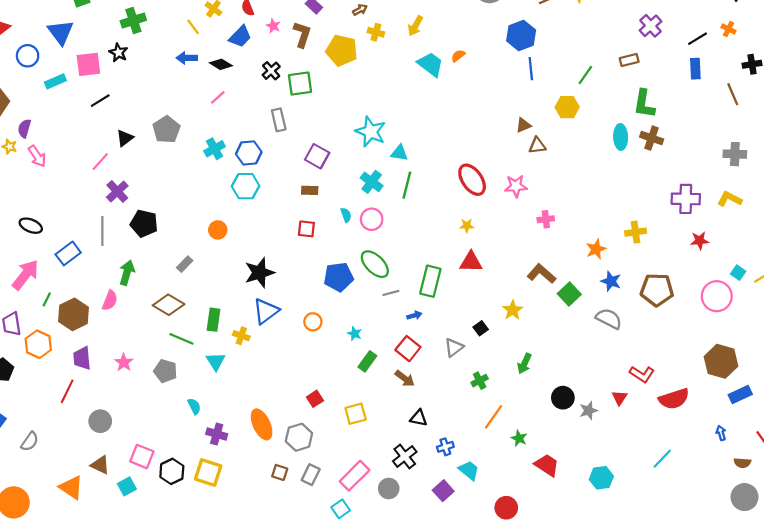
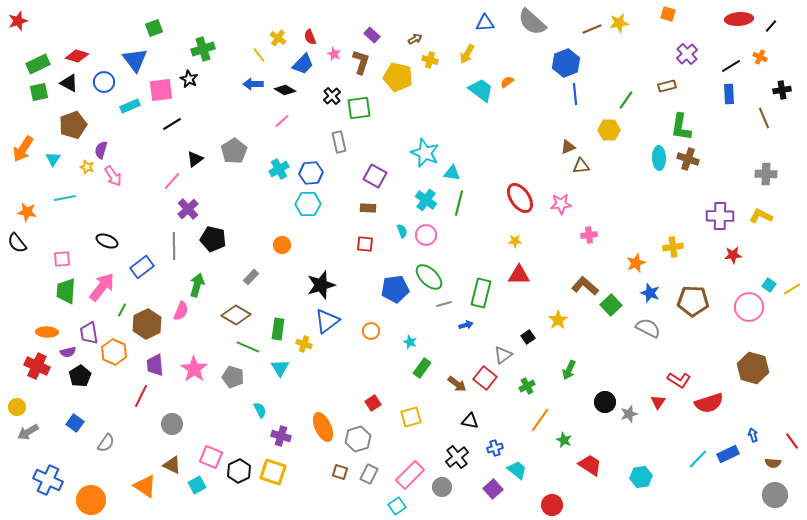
red square: (408, 349) -> (485, 378), moved
pink star: (124, 362) -> (194, 369), size x1.5
blue rectangle: (740, 394) -> (728, 454), moved

